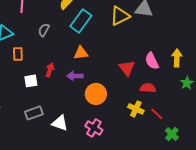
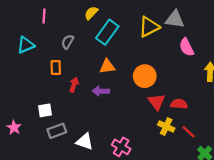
orange rectangle: (18, 54) -> (56, 68), moved
pink semicircle: (152, 61) -> (187, 47), moved
red triangle: (127, 68) -> (157, 102), moved
white square: (31, 81) -> (45, 110), moved
orange circle: (96, 94) -> (145, 76), moved

